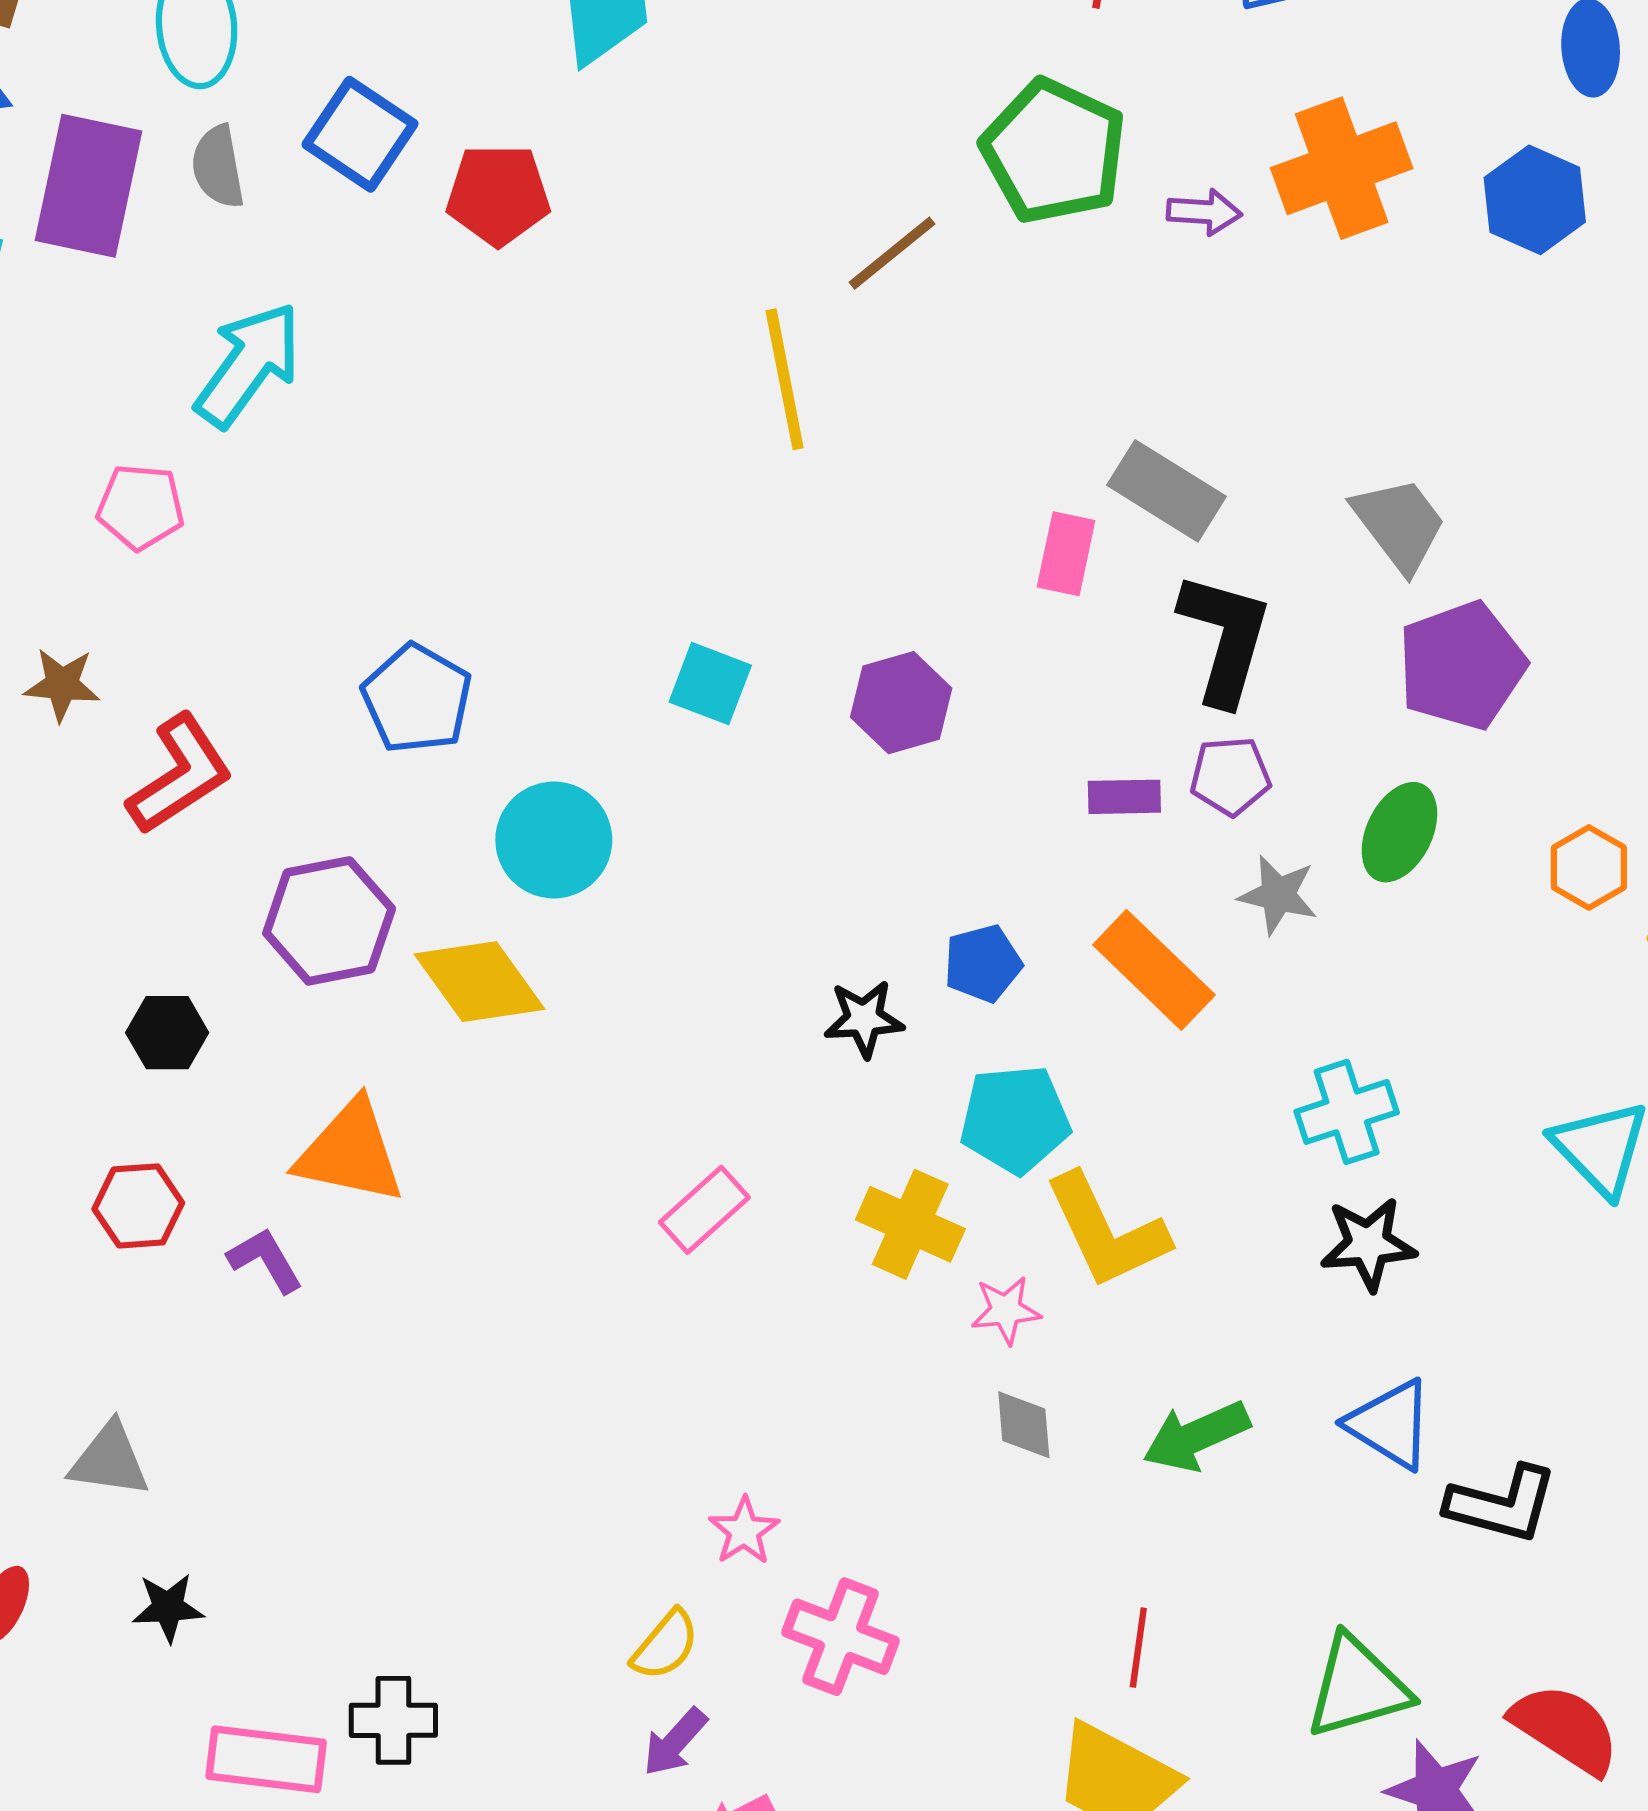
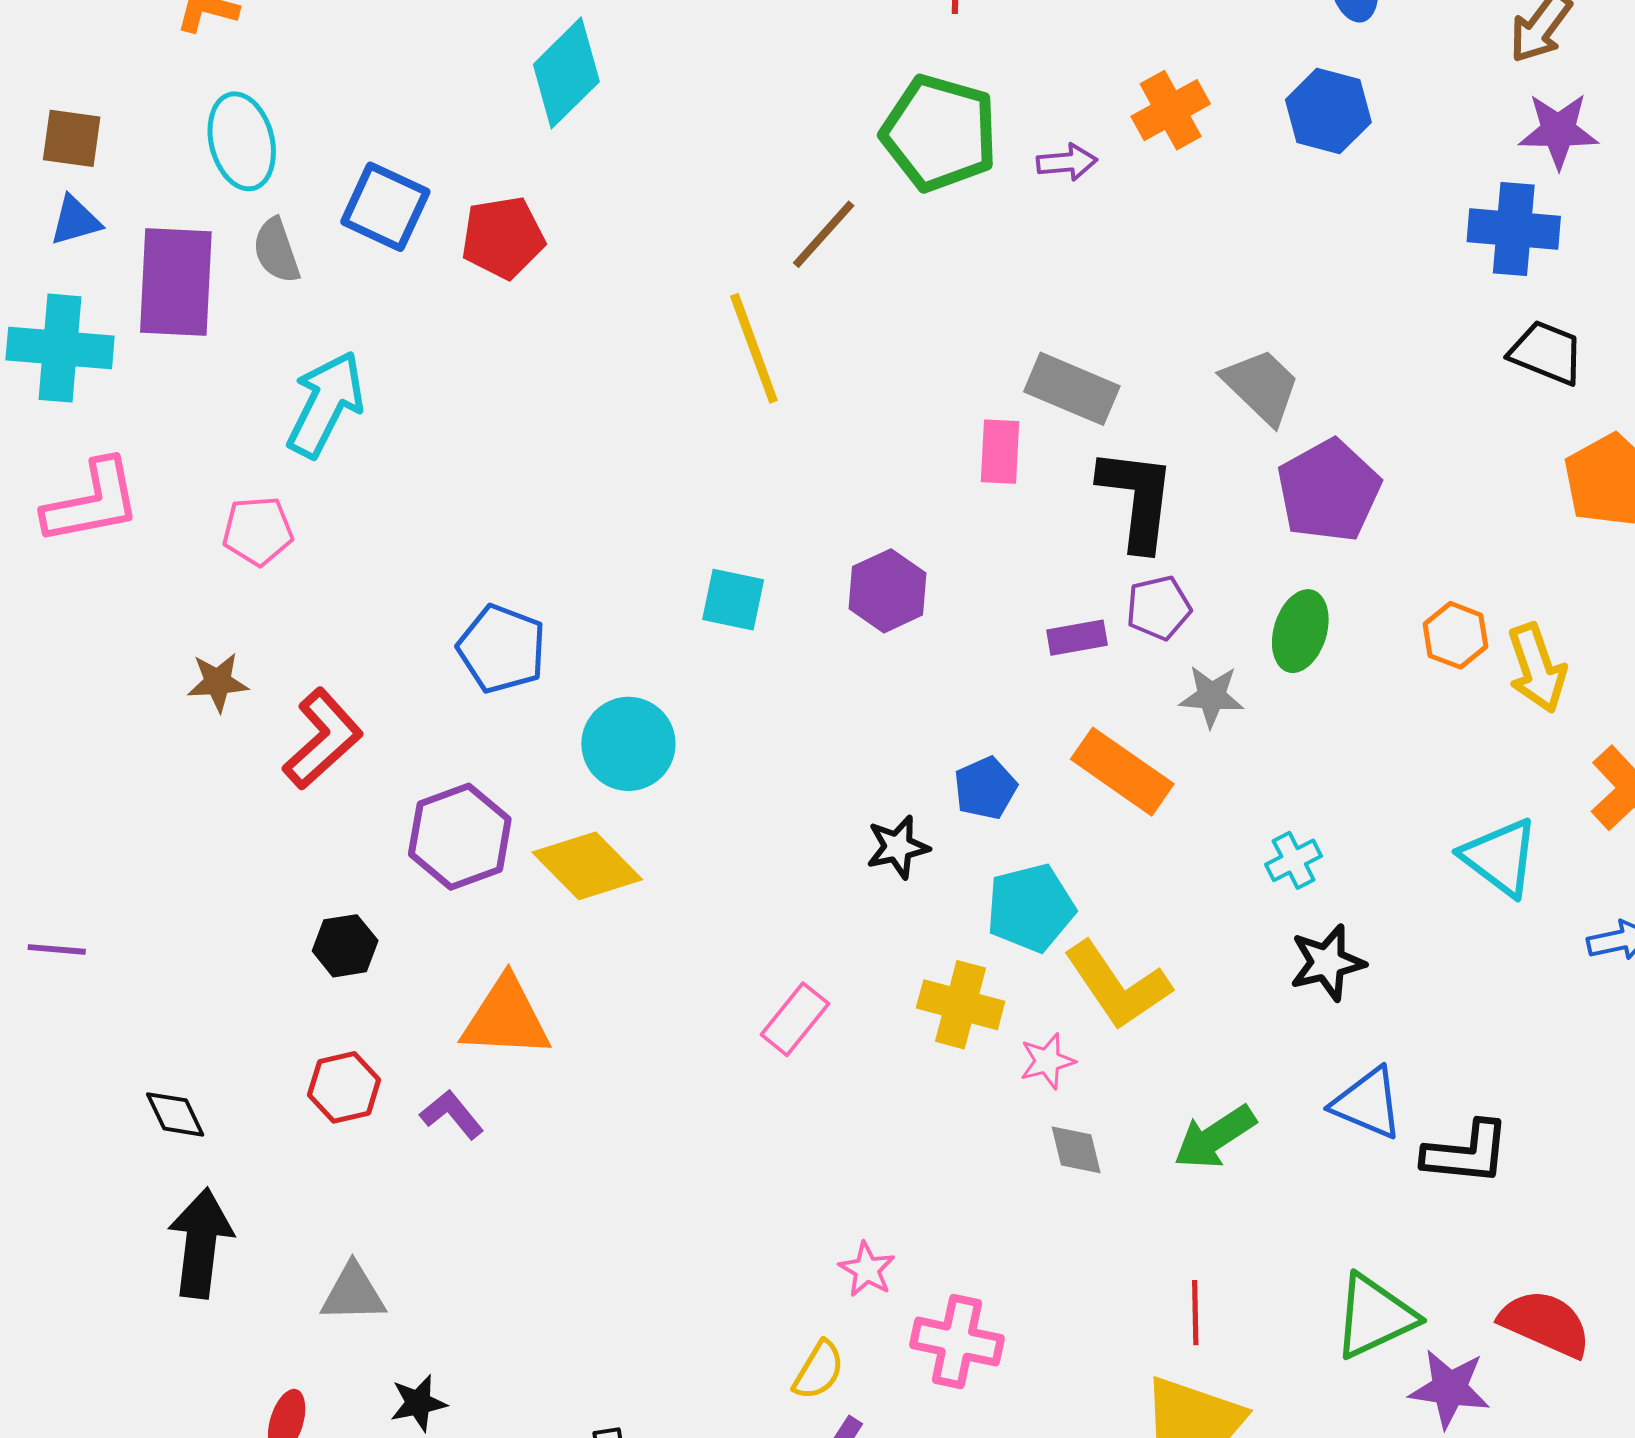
orange cross: (1342, 168) -> (1171, 110), size x0.7
cyan cross: (1347, 1112) -> (1294, 860), size x0.7

